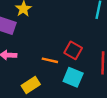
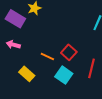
yellow rectangle: (31, 85) -> (27, 74), turned 63

